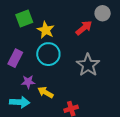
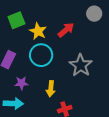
red arrow: (84, 28) -> (66, 30), moved
yellow arrow: (46, 92) -> (51, 89), moved, turned -112

